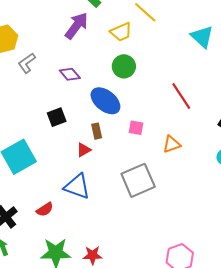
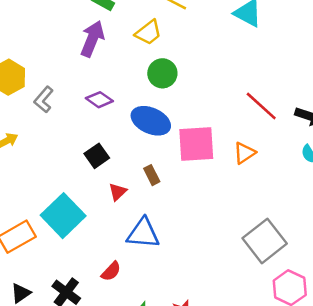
red line: (181, 96) -> (261, 106), moved
pink square: (136, 128) -> (196, 144), size x2.0
brown rectangle: (97, 131) -> (152, 175), moved
red triangle: (84, 150) -> (118, 192), moved
gray square: (138, 180) -> (265, 241), moved

